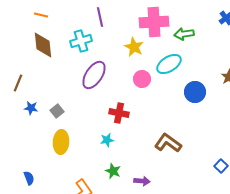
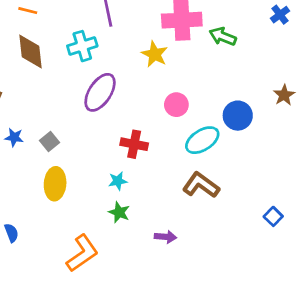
green arrow: (184, 34) -> (223, 36), turned 30
cyan ellipse: (169, 64) -> (202, 140), moved
pink circle: (142, 79) -> (176, 105), moved
green star: (113, 171) -> (119, 212), moved

